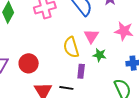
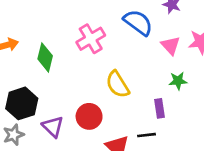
pink triangle: (91, 36) -> (171, 45), moved
yellow semicircle: (71, 47) -> (118, 84), moved

